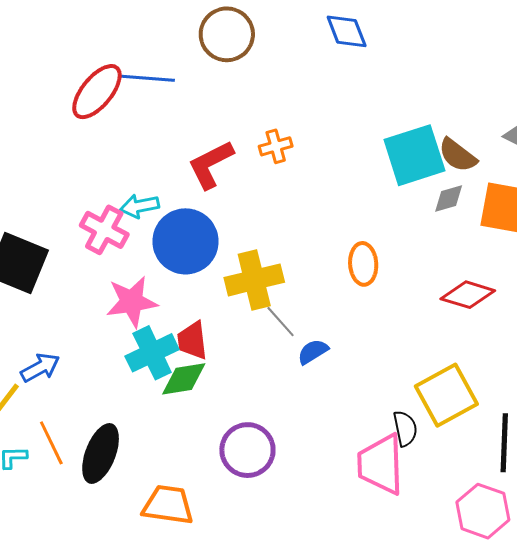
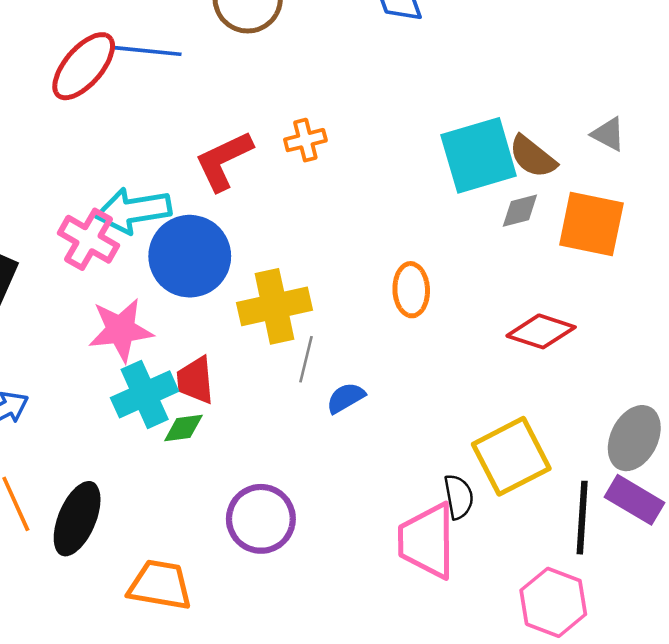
cyan arrow: (140, 206) -> (133, 211), size x1.5
gray line: (281, 322) -> (306, 359), turned 54
green diamond: (184, 379) -> (183, 428), size x0.7

